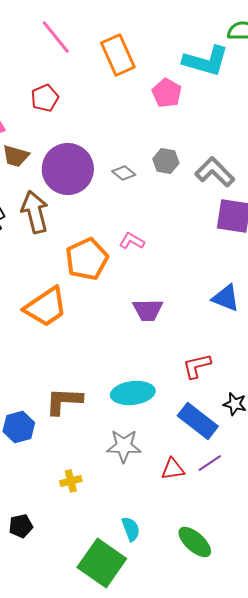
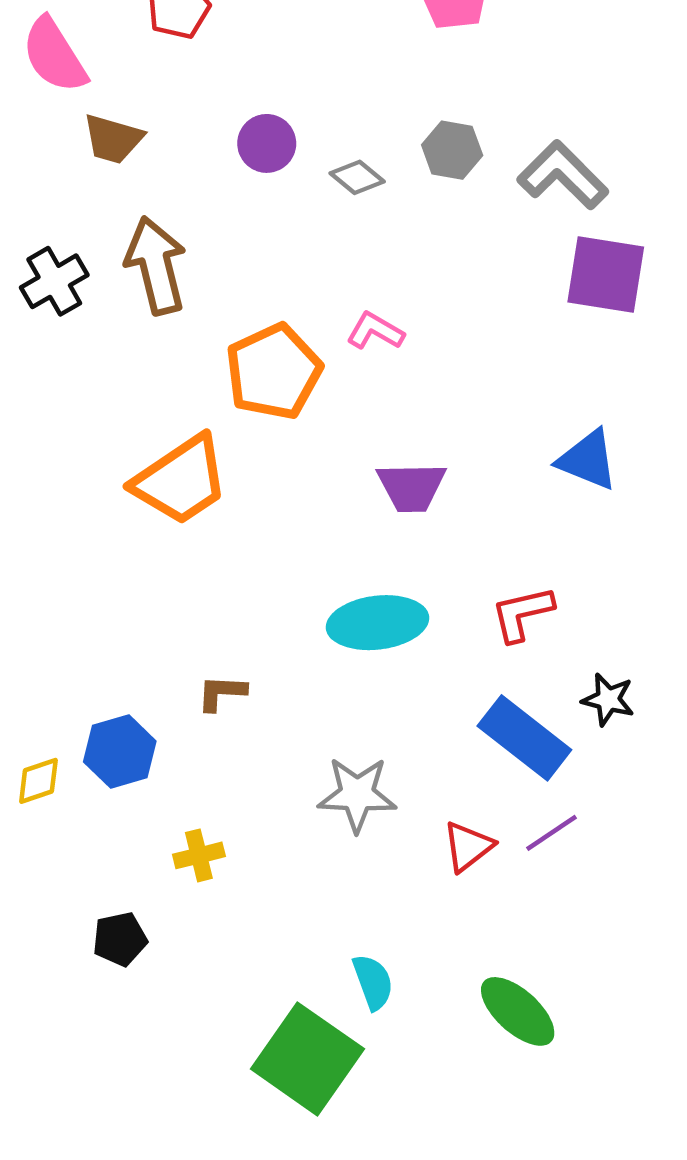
purple circle: (68, 169) -> (267, 143), moved, size x0.5
cyan ellipse: (133, 393) -> (377, 623), moved
brown L-shape: (64, 401) -> (222, 693), size x0.6
red triangle: (173, 469) -> (468, 846), turned -30
yellow cross: (71, 481) -> (199, 855), moved
black pentagon: (21, 526) -> (120, 939), moved

